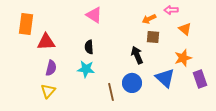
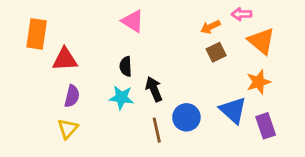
orange triangle: (185, 29) -> (261, 41), size x1.5
brown square: (153, 37) -> (216, 52), turned -32
black arrow: (137, 55) -> (154, 89), moved
purple rectangle: (200, 79) -> (266, 126), moved

